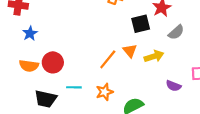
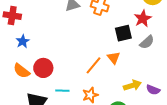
gray semicircle: (176, 32) -> (147, 42), moved
yellow arrow: (154, 56) -> (132, 85), moved
orange semicircle: (29, 66) -> (22, 71), turned 30

